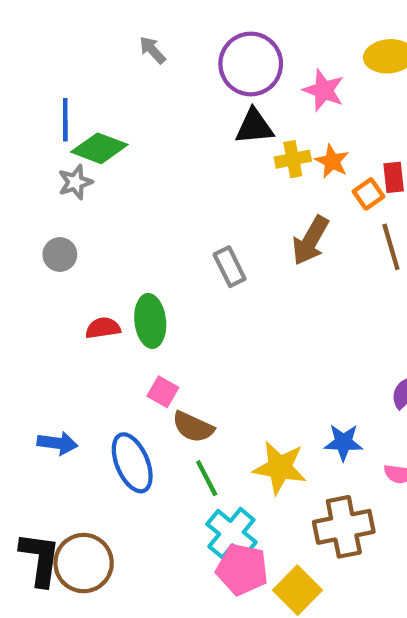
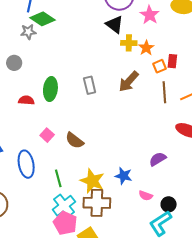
black triangle: (254, 127) -> (115, 24), turned 30
green ellipse: (150, 321) -> (50, 89), moved
brown semicircle: (193, 427) -> (75, 141), moved
brown cross: (344, 527) -> (97, 203), moved

